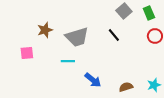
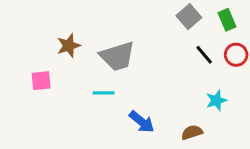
black line: (114, 35) -> (204, 55), moved
cyan star: (154, 85) -> (216, 100), moved

